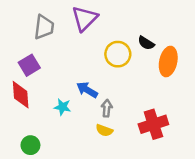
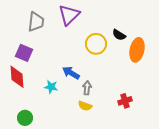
purple square: (29, 65) -> (24, 53), turned -36
red cross: (153, 124) -> (125, 101), size x0.6

